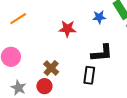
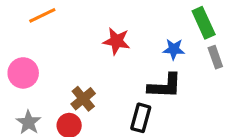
blue star: (99, 17) -> (174, 49), moved

